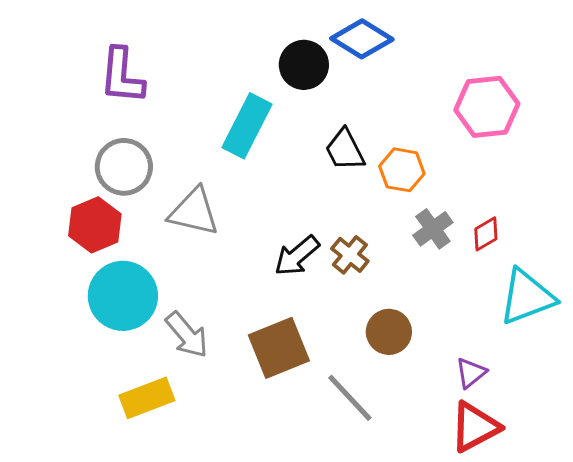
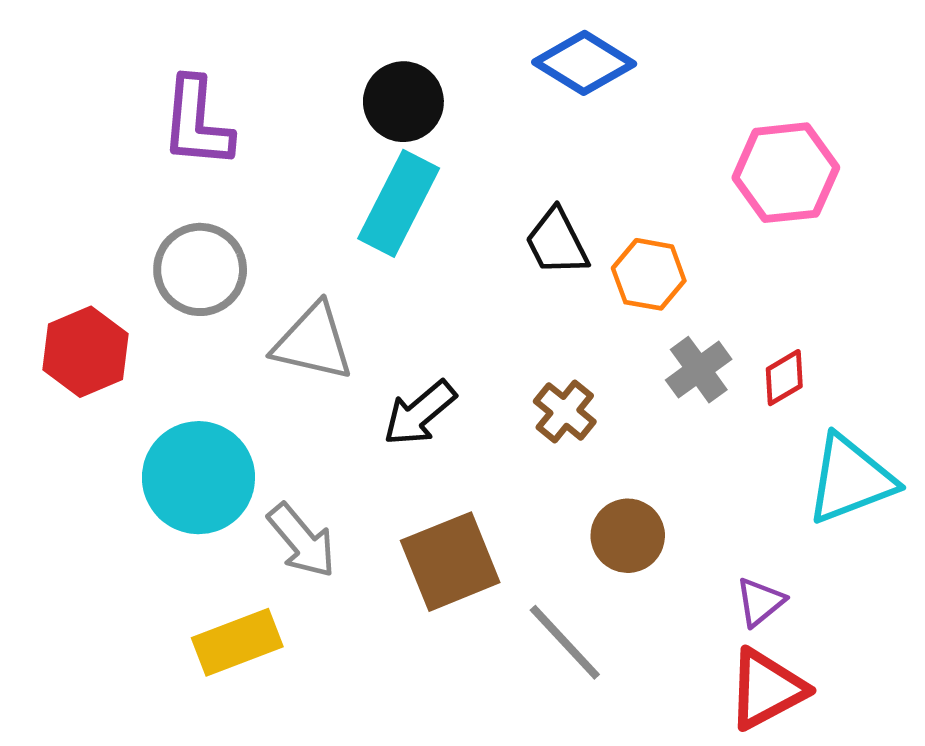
black circle: (304, 65) -> (403, 102), moved
red hexagon: (95, 225) -> (86, 352), moved
black arrow: (297, 256) -> (420, 413), moved

